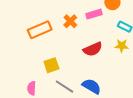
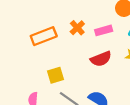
pink rectangle: (94, 14) -> (104, 30), moved

